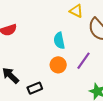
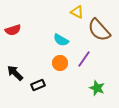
cyan semicircle: (59, 41) -> (61, 40), turned -49

